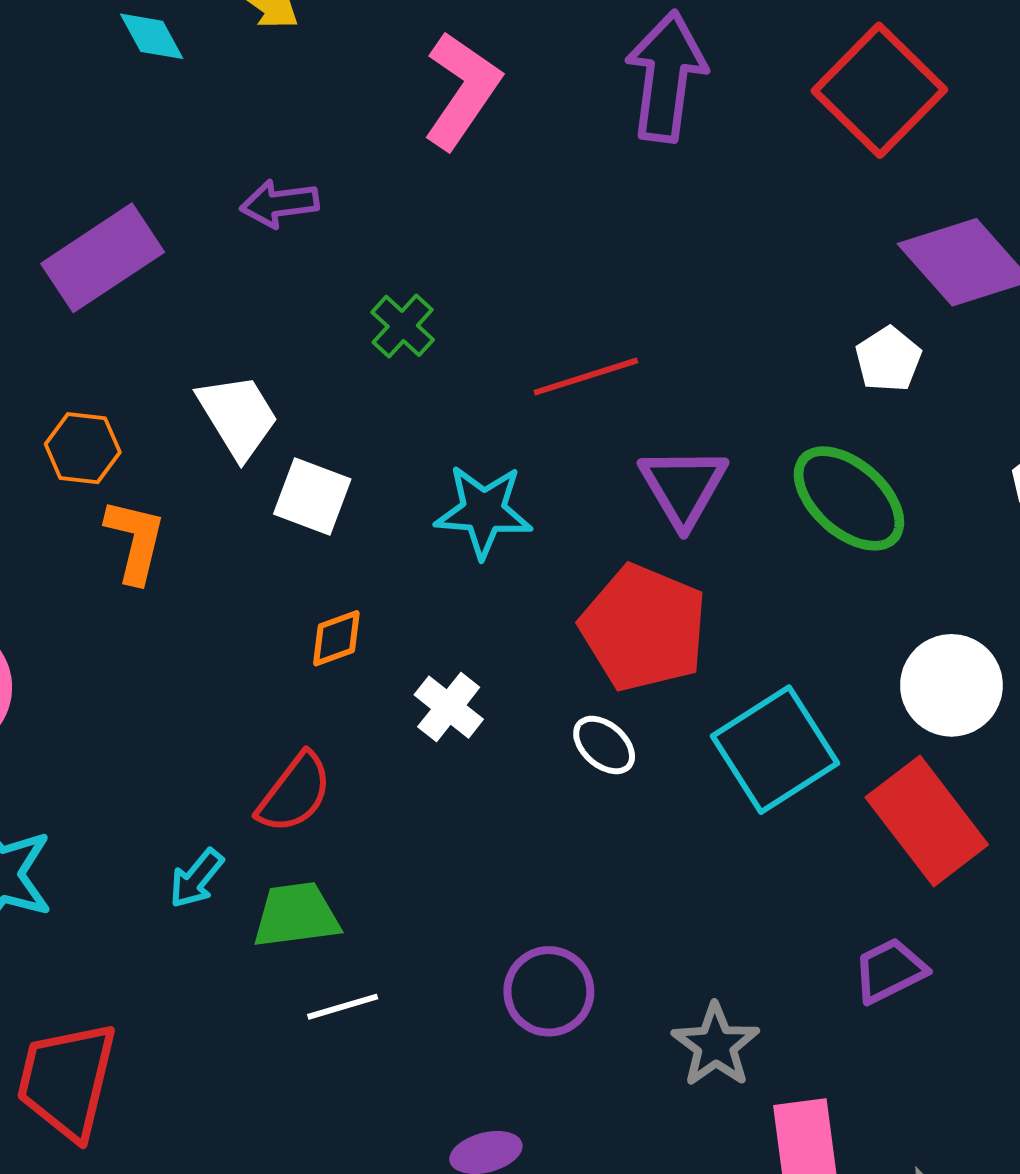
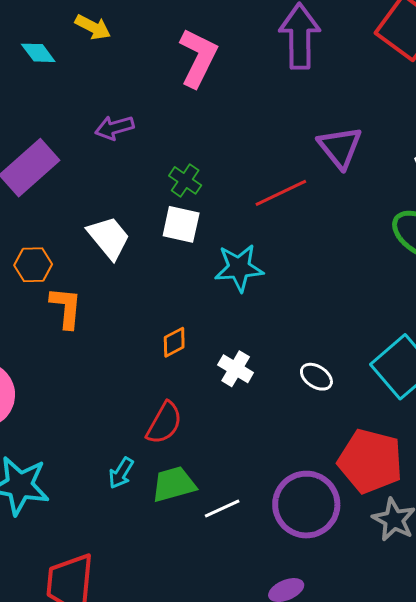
purple triangle: (683, 487) -> (340, 147), moved
white square: (312, 497) -> (181, 224), moved
red pentagon: (644, 628) -> (370, 461), moved
purple circle: (549, 991) -> (306, 505), size x1.5
white line: (343, 1007) -> (222, 508), moved

